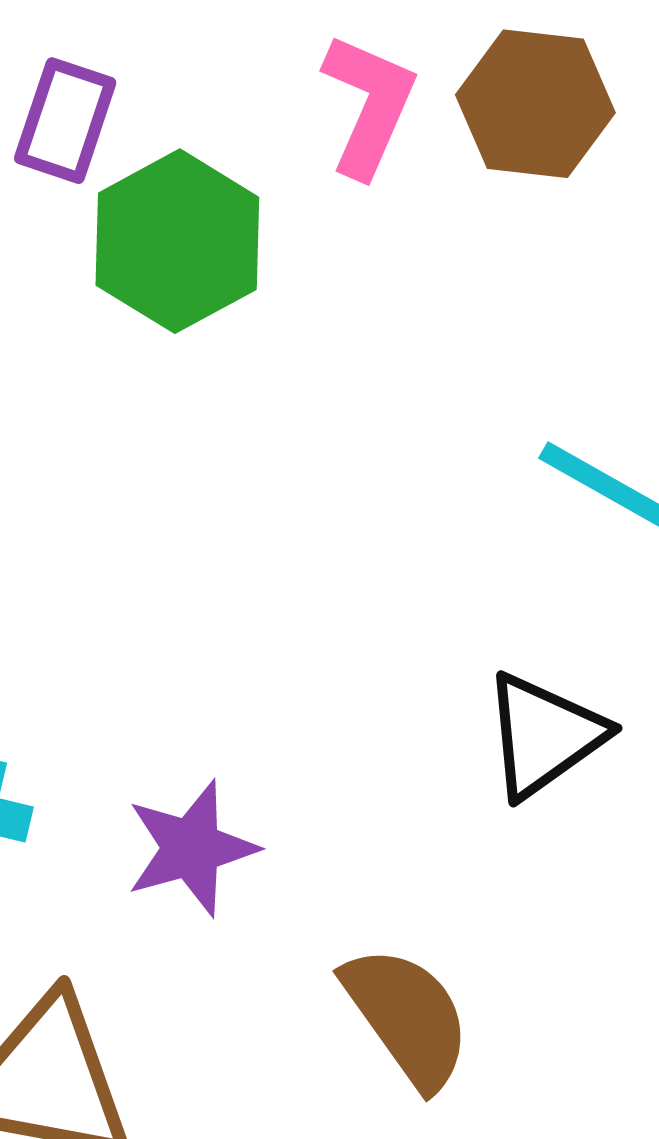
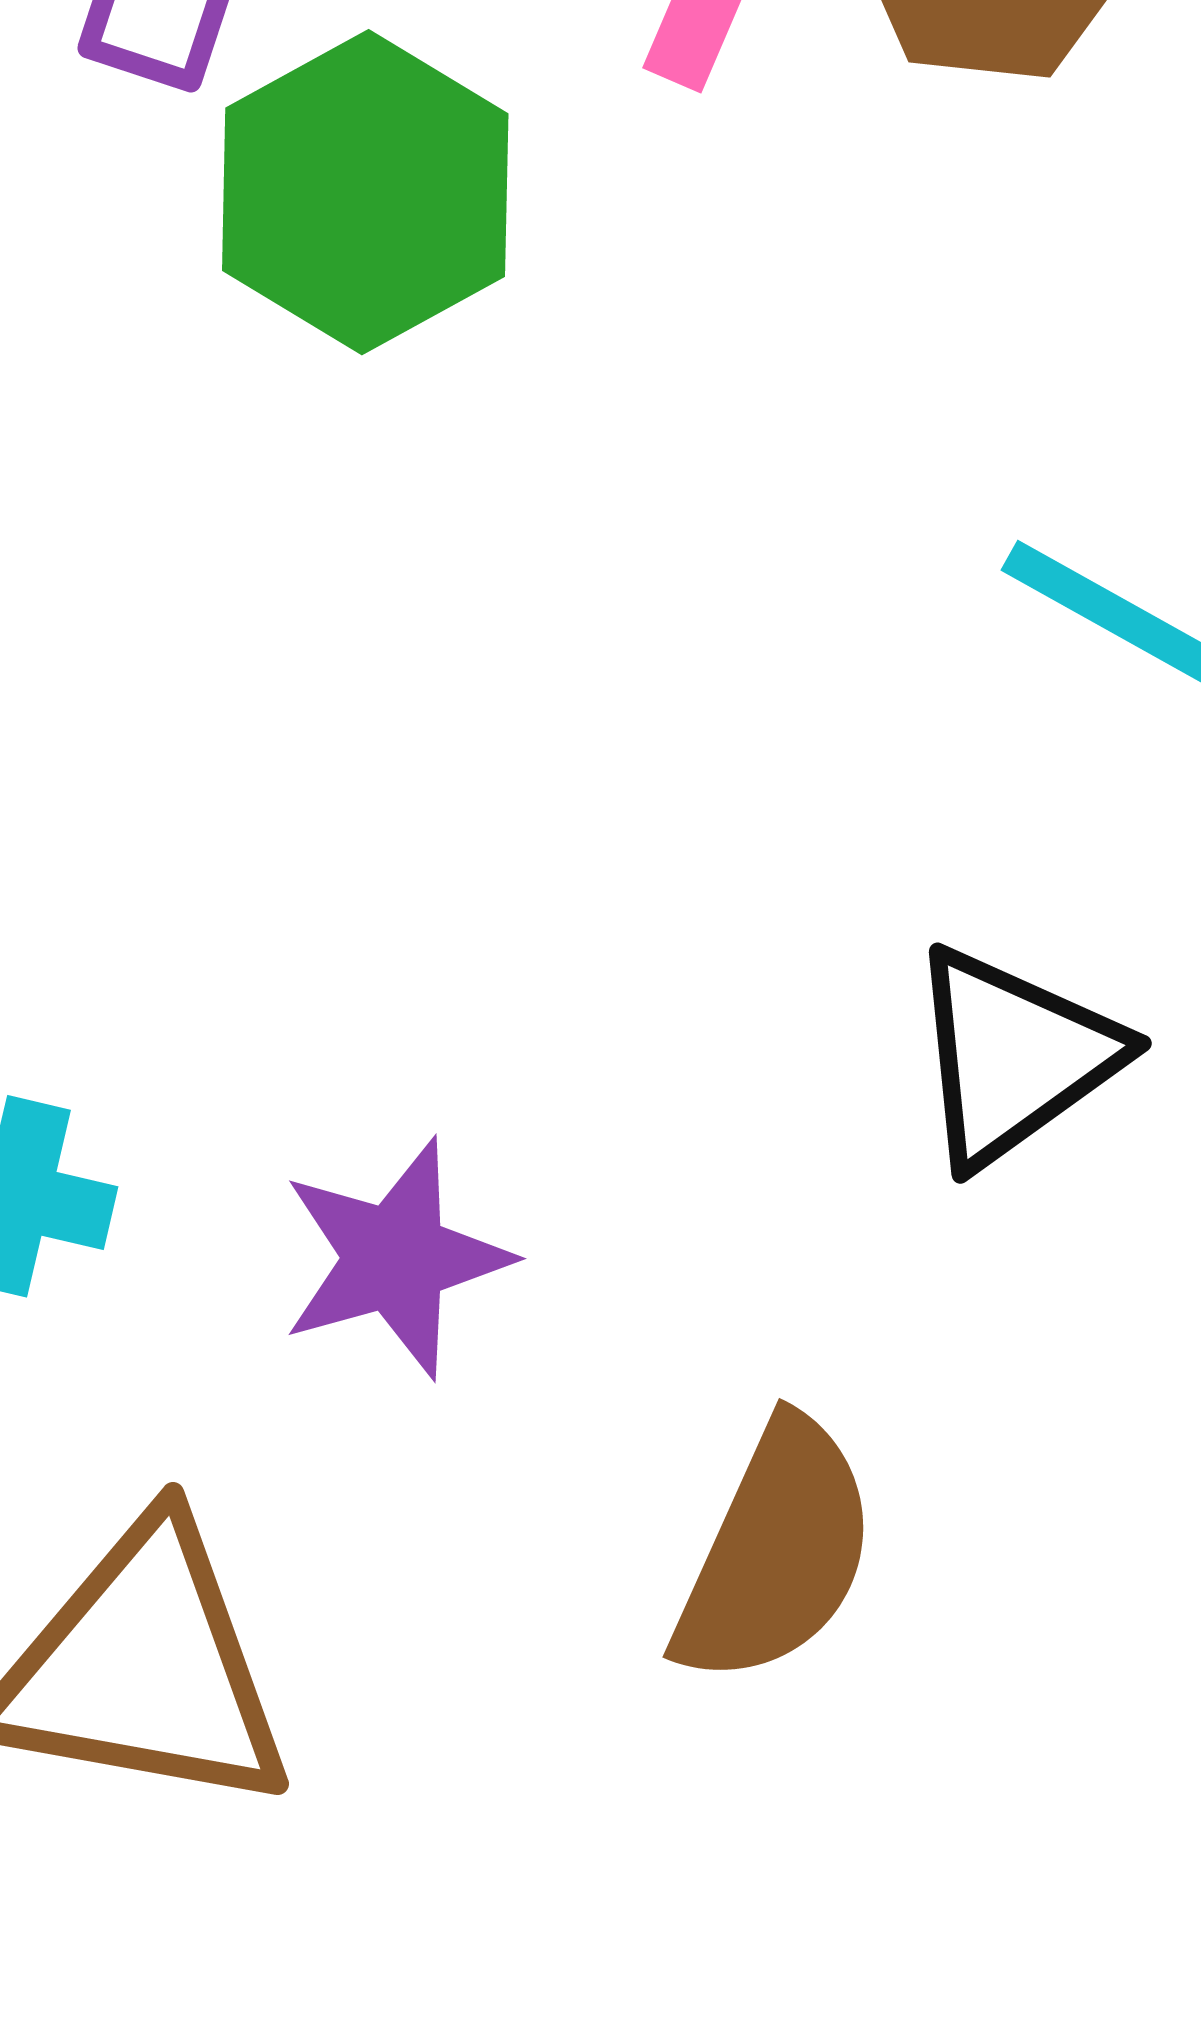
brown semicircle: (407, 1017) -> (776, 1552), turned 60

